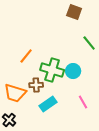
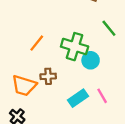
green cross: (52, 70) -> (75, 47), moved
cyan rectangle: (48, 104) -> (78, 98), moved

